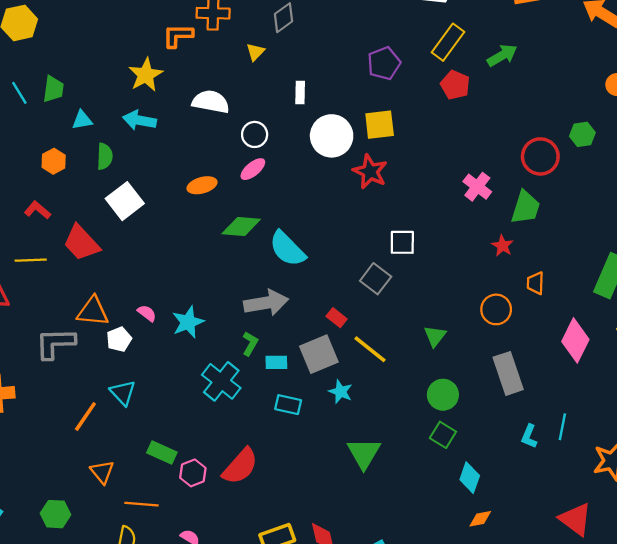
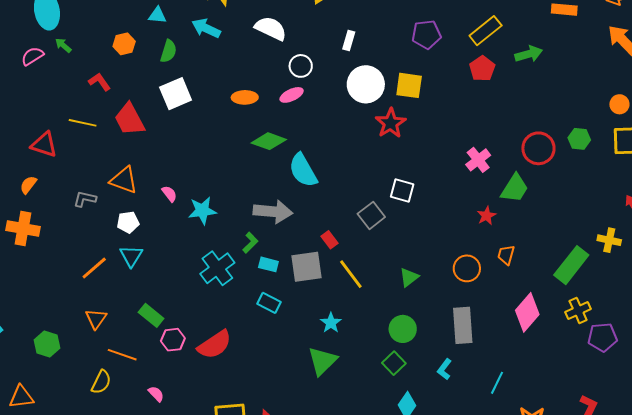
white pentagon: (119, 339) -> (128, 222), moved
gray L-shape: (55, 343) -> (85, 199), size x0.6
cyan star: (341, 392) -> (331, 323), moved
cyan L-shape: (529, 436) -> (444, 369), moved

